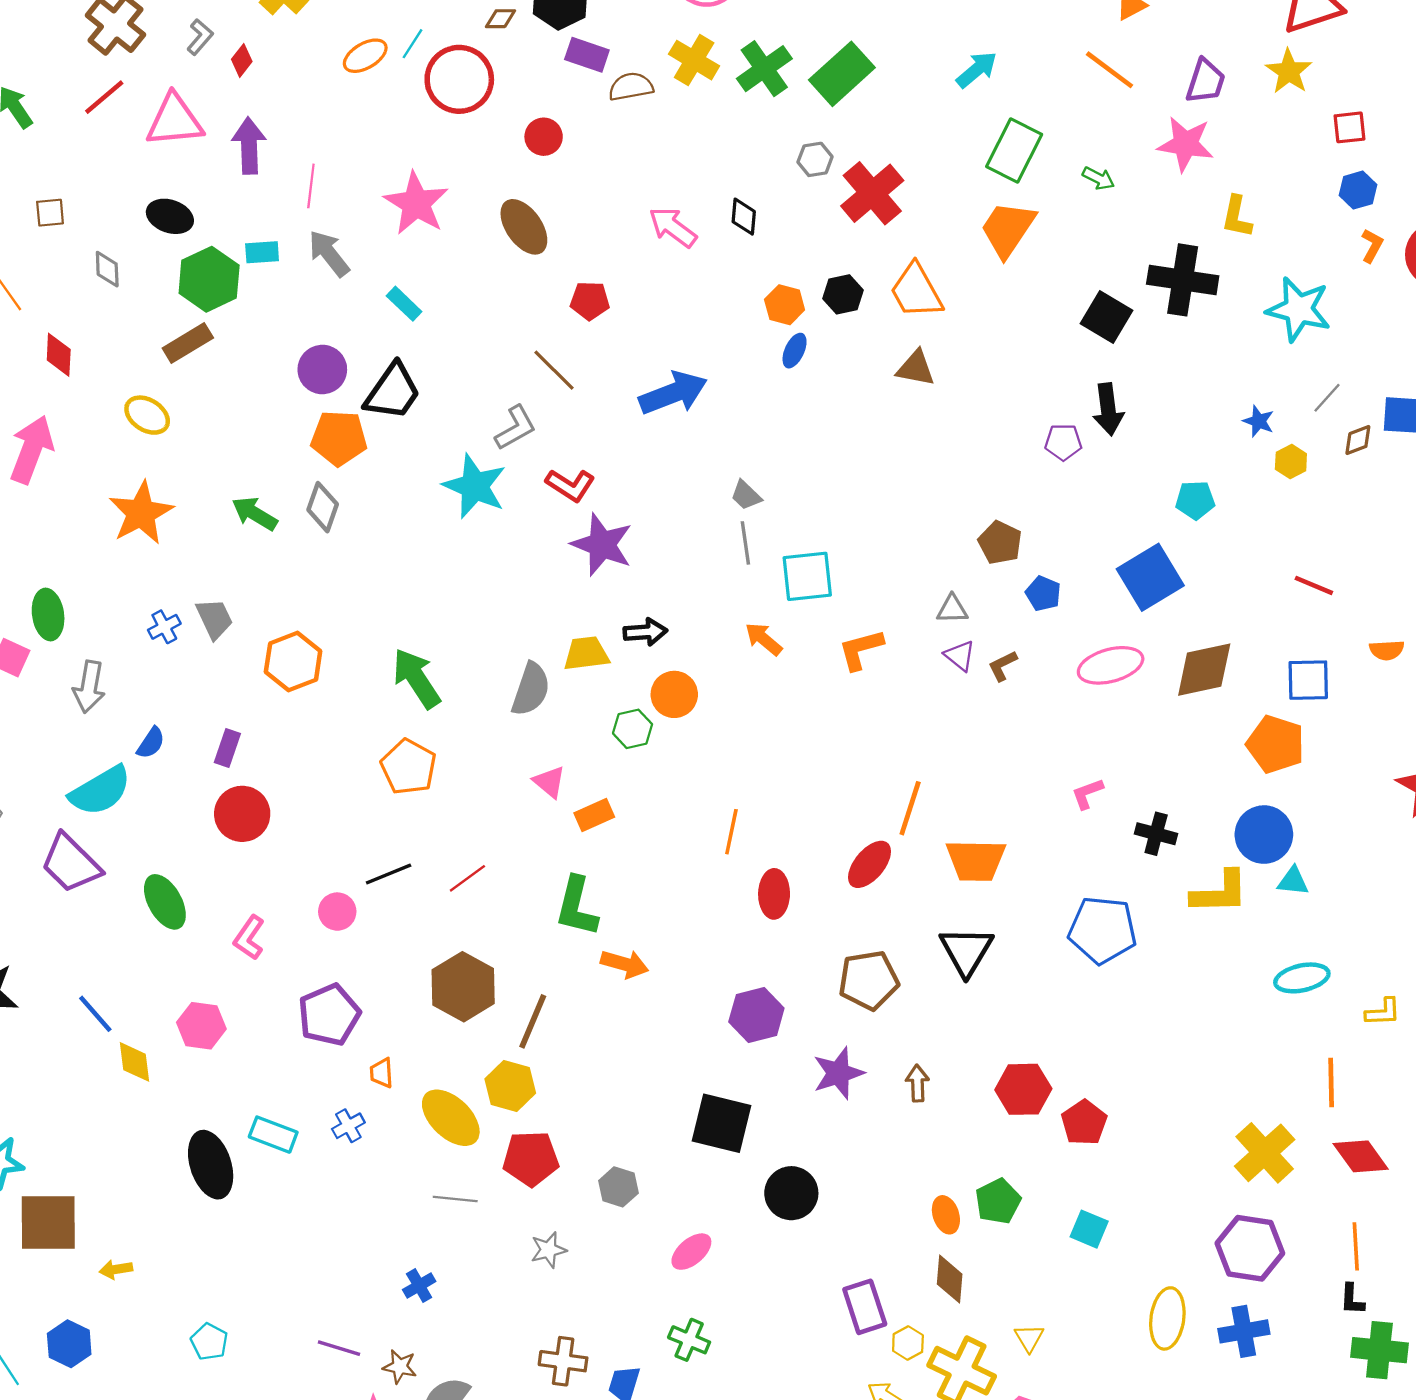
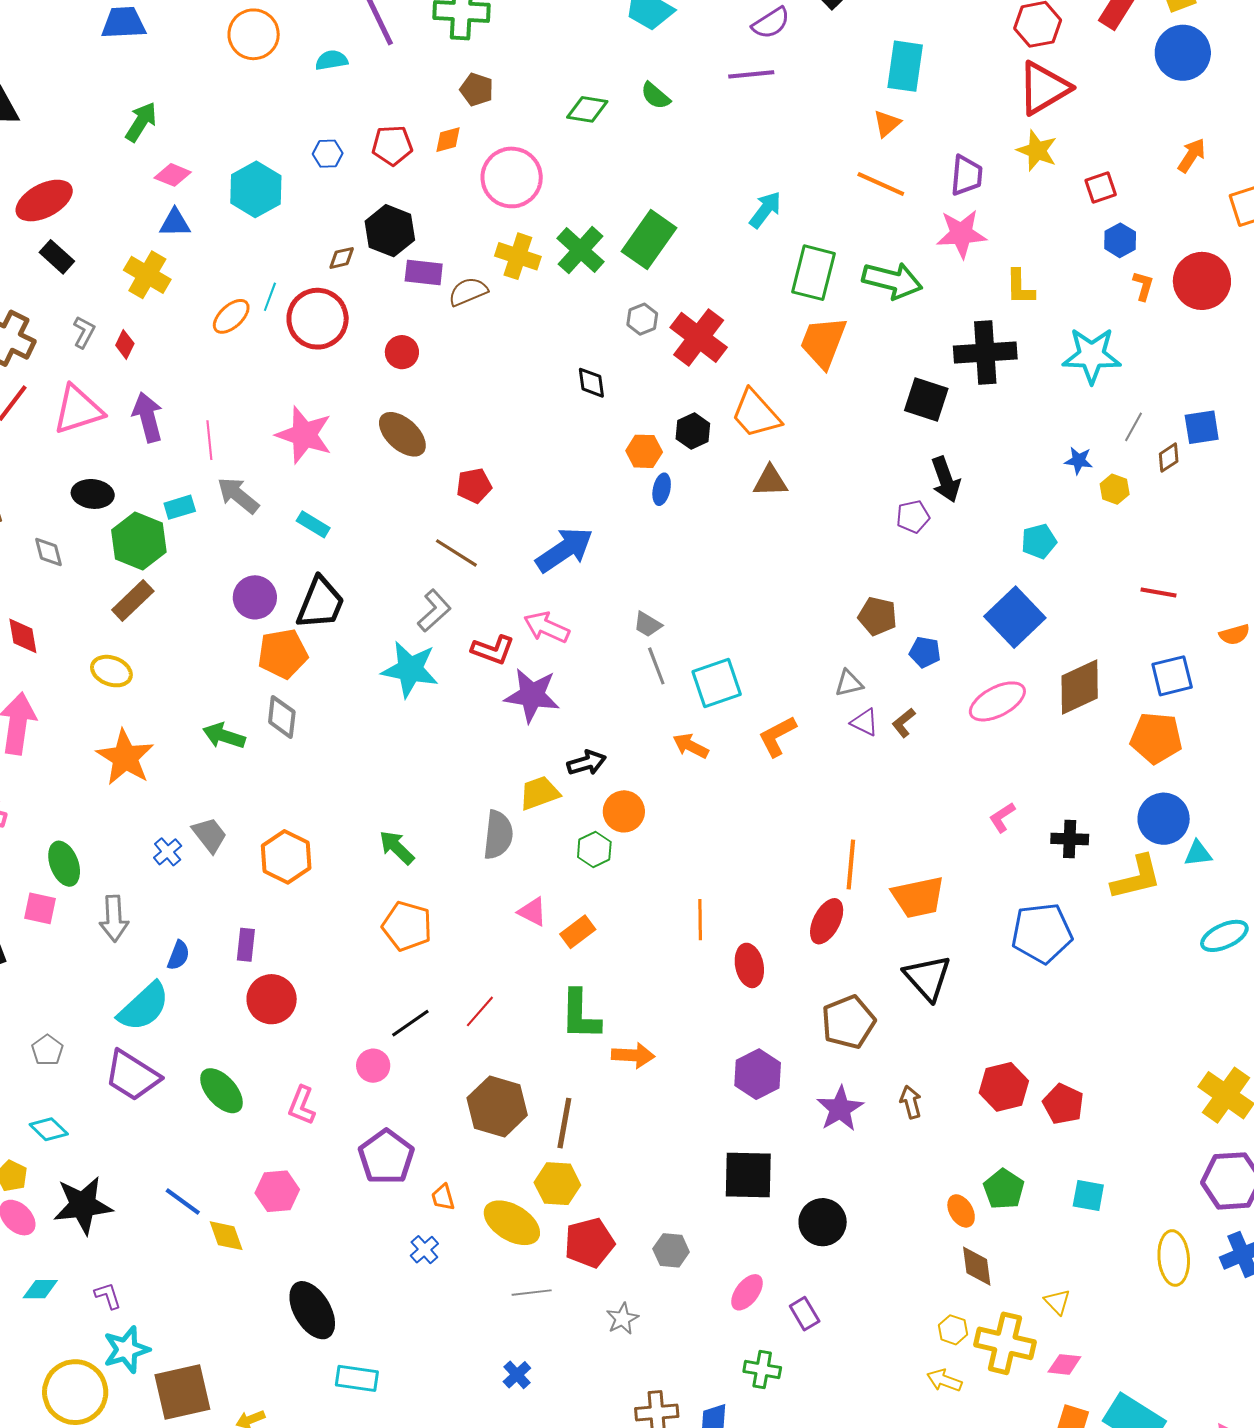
green arrow: (1098, 178) -> (892, 280), size x2.0
pink arrow: (673, 227) -> (546, 627), moved
green arrow: (417, 678) -> (397, 848), size x0.7
cyan rectangle: (273, 1135) -> (357, 1378), moved
purple rectangle: (865, 1307) -> (805, 1314), moved, size x0.7

